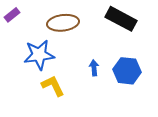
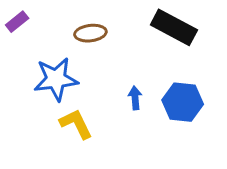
brown ellipse: (63, 23) -> (90, 33), size x0.7

